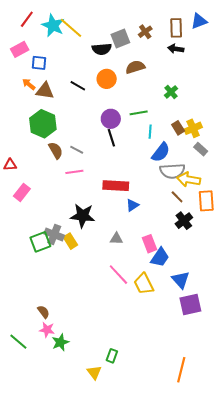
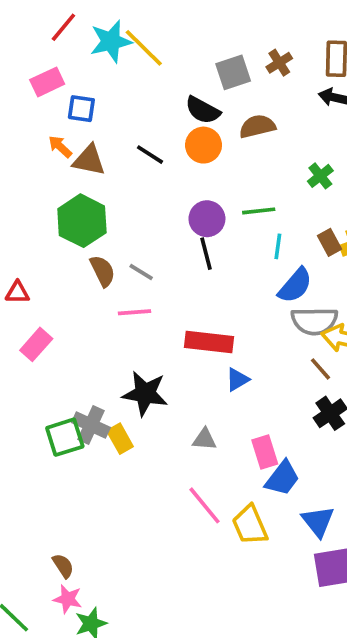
cyan star: (53, 25) -> (111, 41), turned 30
black semicircle: (102, 49) -> (203, 110), moved, turned 30

